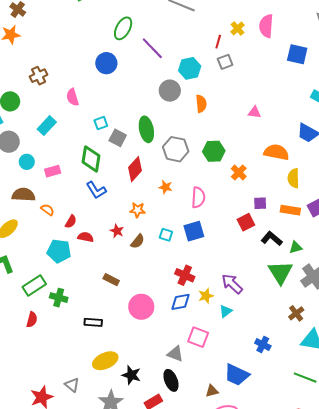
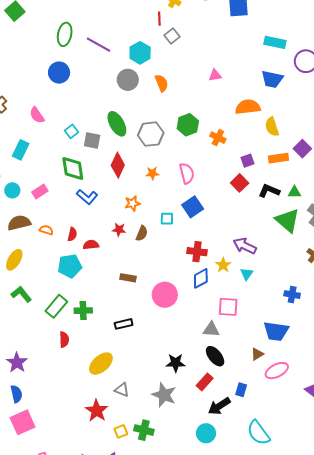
green triangle: (296, 247) -> (294, 192), turned 32
yellow ellipse: (105, 361) -> (101, 364), moved

